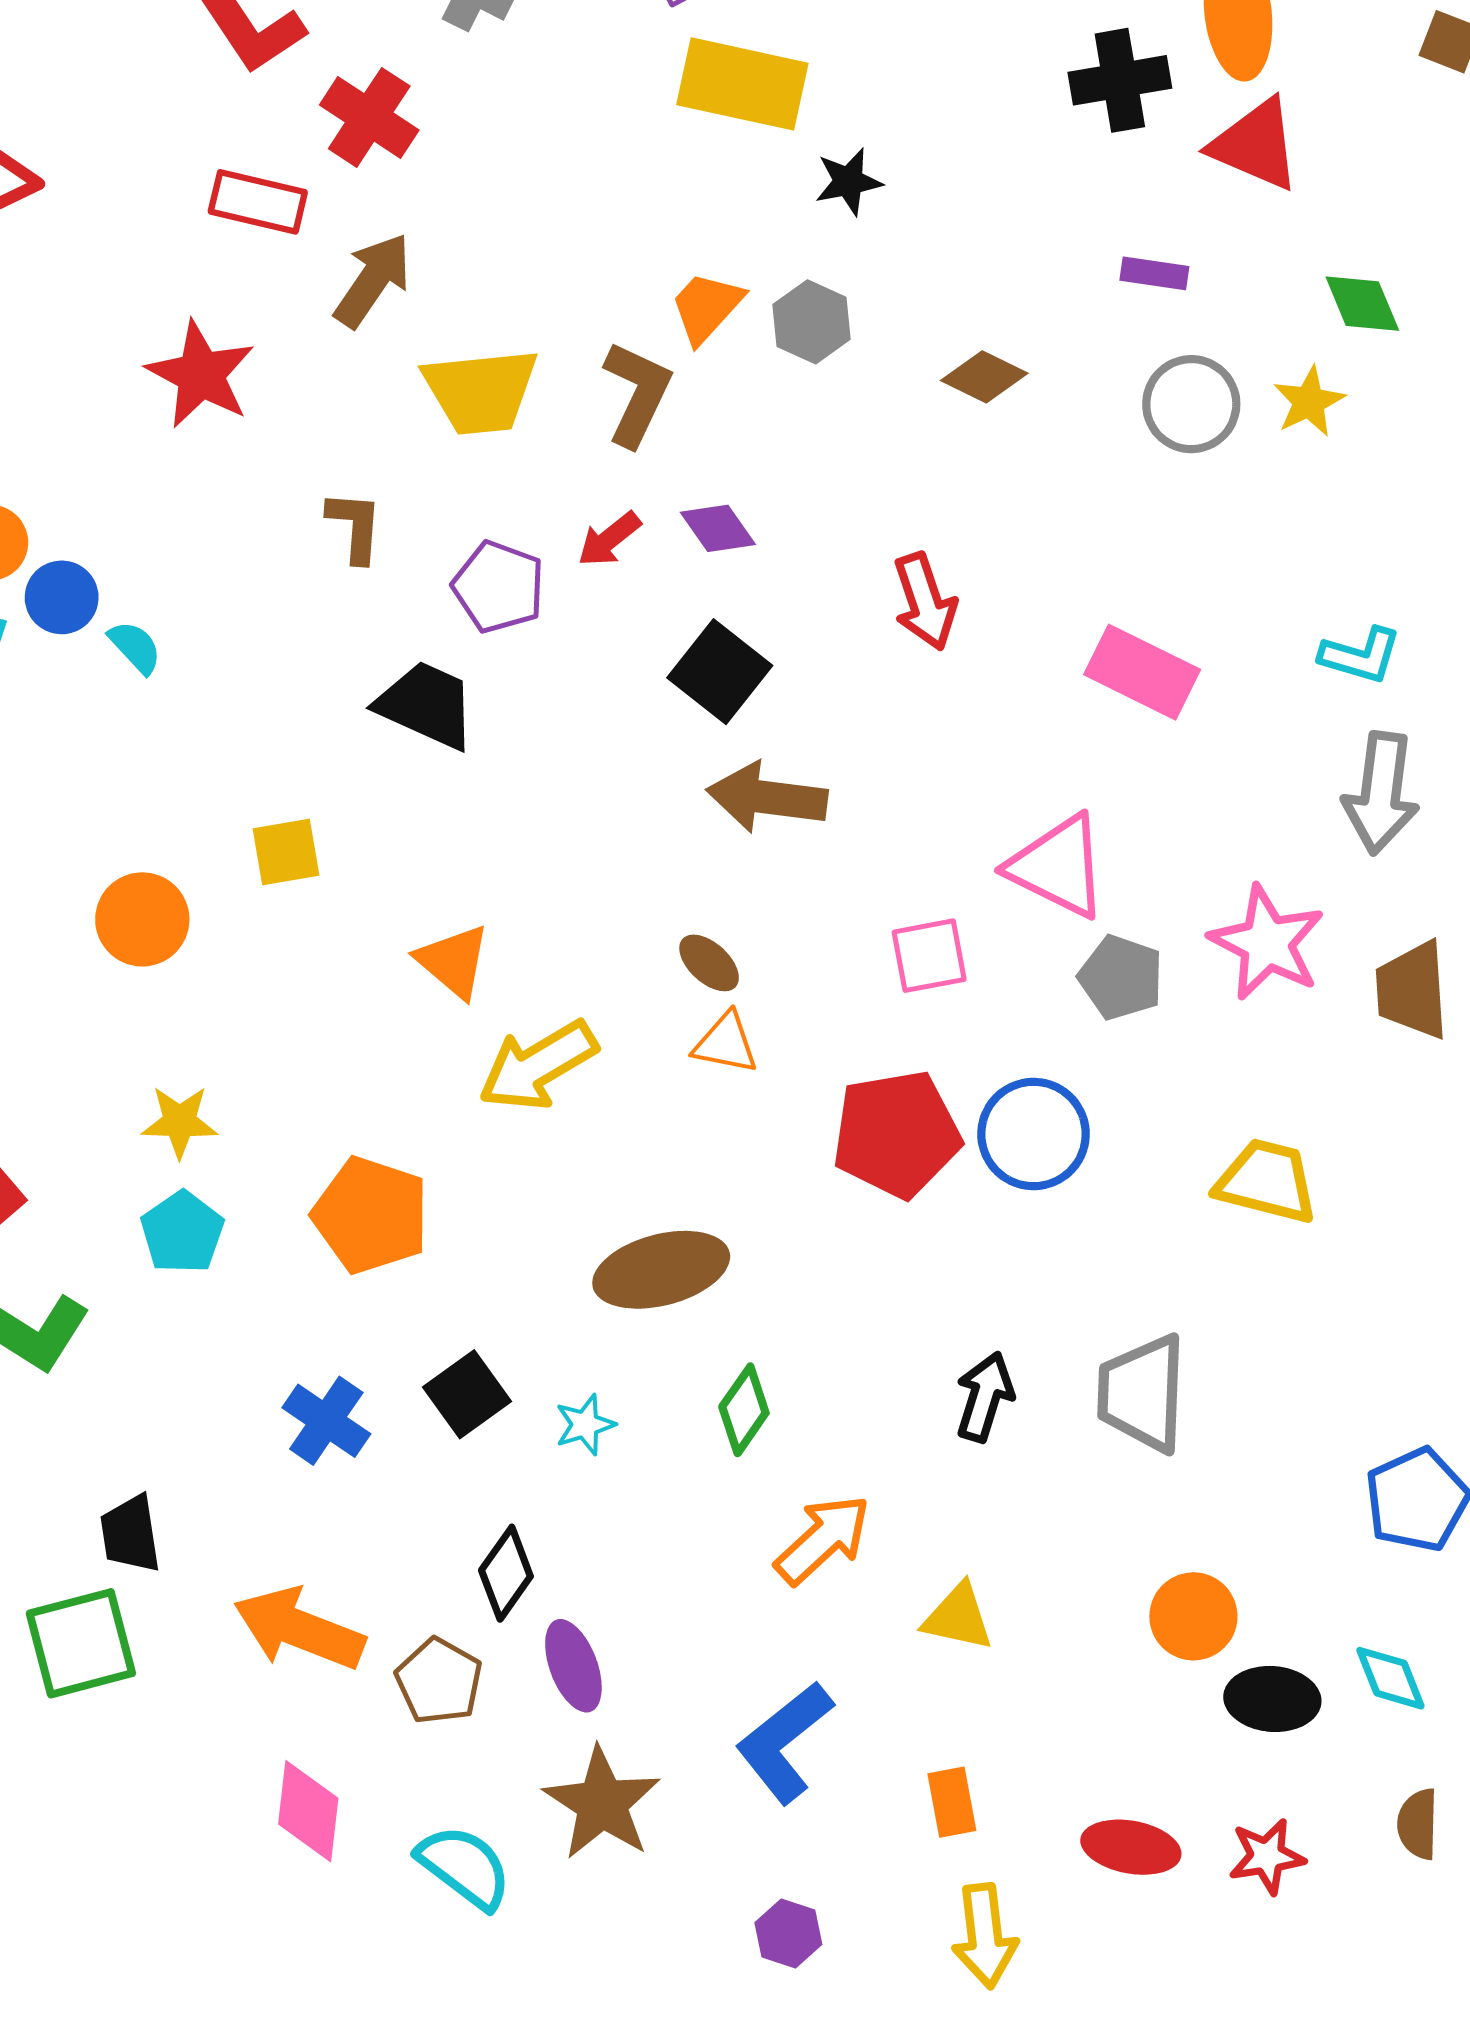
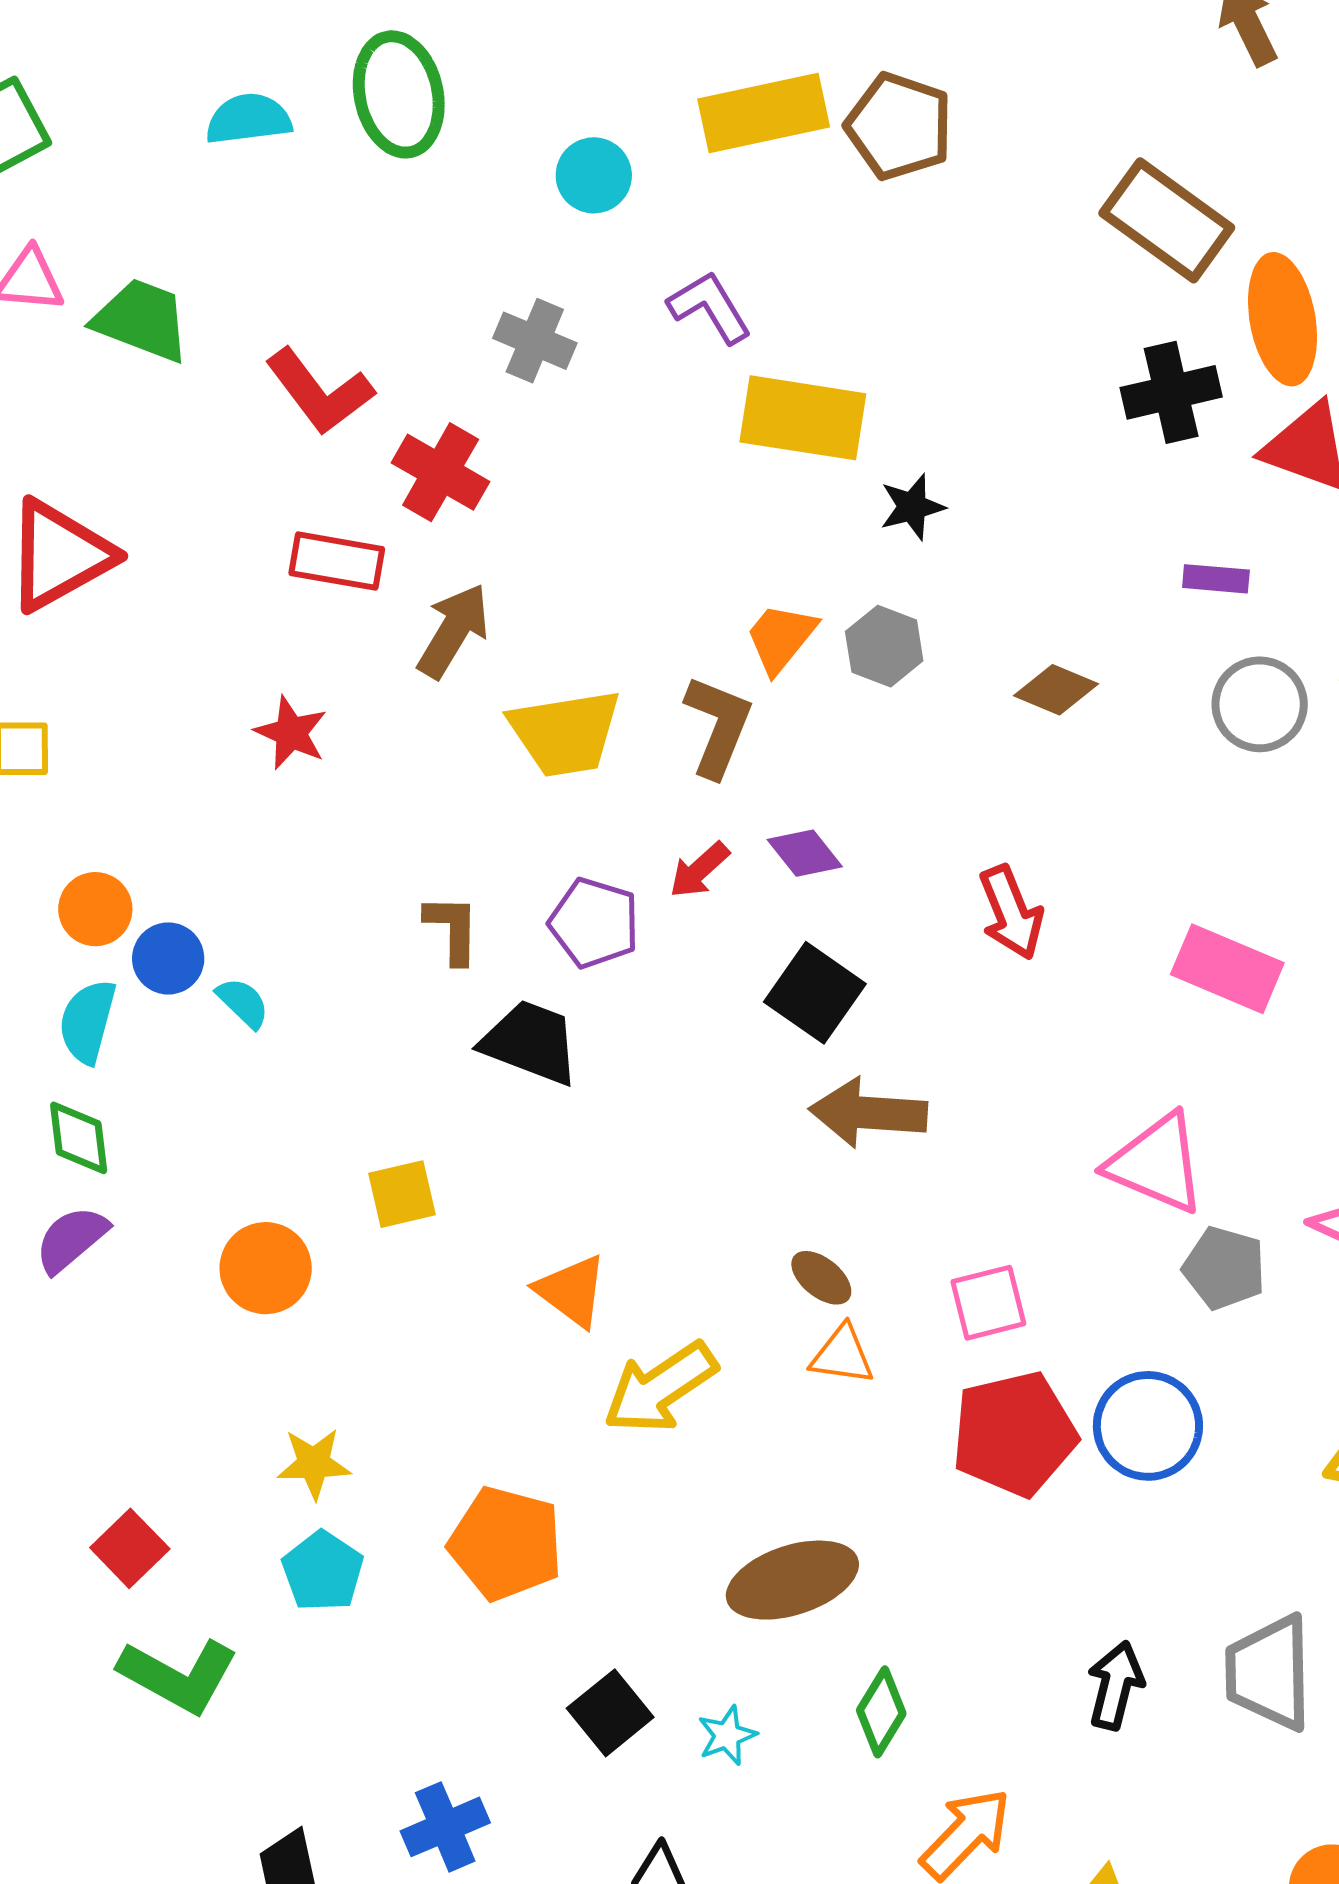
red star: (201, 374) -> (291, 733), size x0.7
brown L-shape: (355, 526) -> (452, 929), moved
pink square: (929, 956) -> (988, 1303), moved
blue cross: (326, 1421) -> (445, 1827), moved, turned 36

